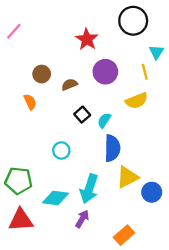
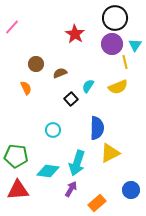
purple circle: (105, 72) -> (112, 44), moved
cyan semicircle: (104, 120) -> (88, 86), moved
blue circle: (152, 192) -> (131, 190), moved
orange rectangle: (124, 235) -> (97, 203), moved

